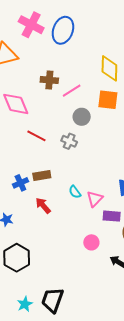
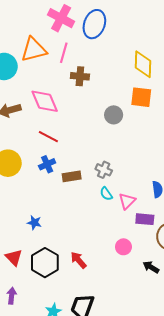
pink line: (72, 91) -> (64, 53), moved, turned -42
red line: (36, 136) -> (48, 137), moved
gray cross: (69, 141) -> (104, 170), moved
blue cross: (20, 183) -> (47, 164), moved
red arrow: (43, 206) -> (78, 260), moved

